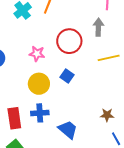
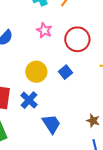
pink star: (37, 54) -> (44, 30), moved
blue cross: (40, 113) -> (29, 100), turned 30

